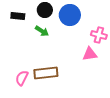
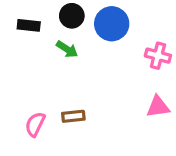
pink triangle: (90, 54) -> (158, 107), moved
brown rectangle: (46, 73) -> (73, 116), size x0.6

